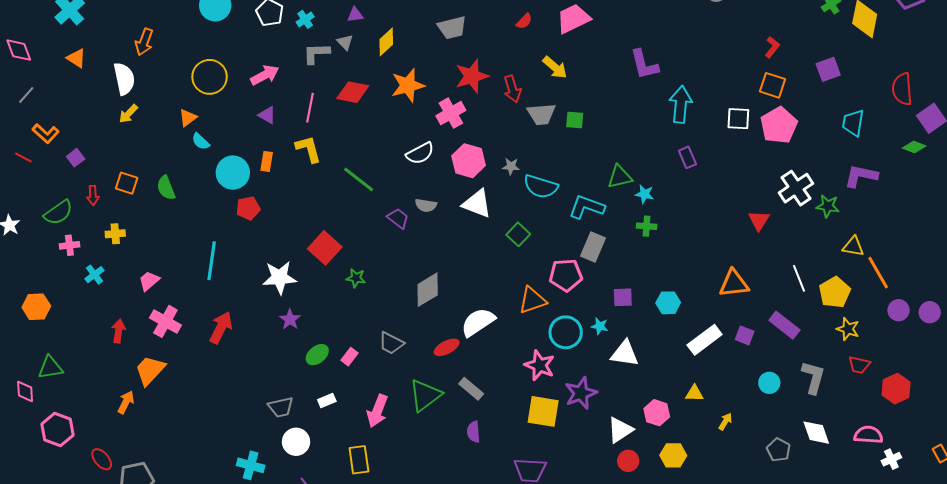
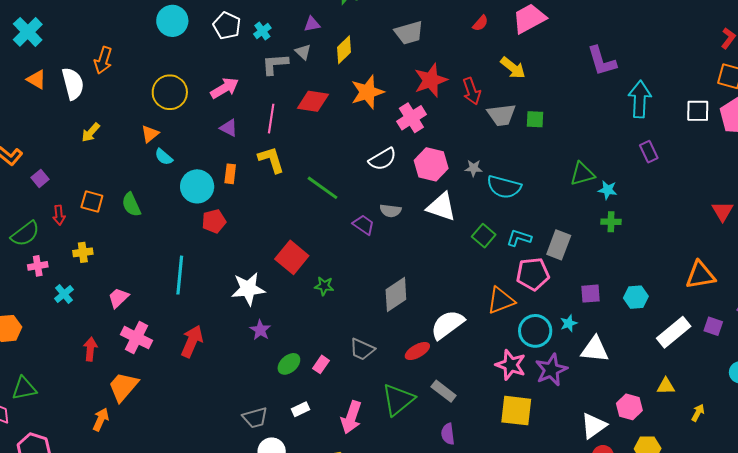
white semicircle: (124, 79) -> (73, 84), moved
cyan L-shape: (587, 207) -> (519, 238), moved, size x0.7
cyan star: (600, 326) -> (569, 323), turned -30
purple star: (581, 393) -> (551, 370), moved

